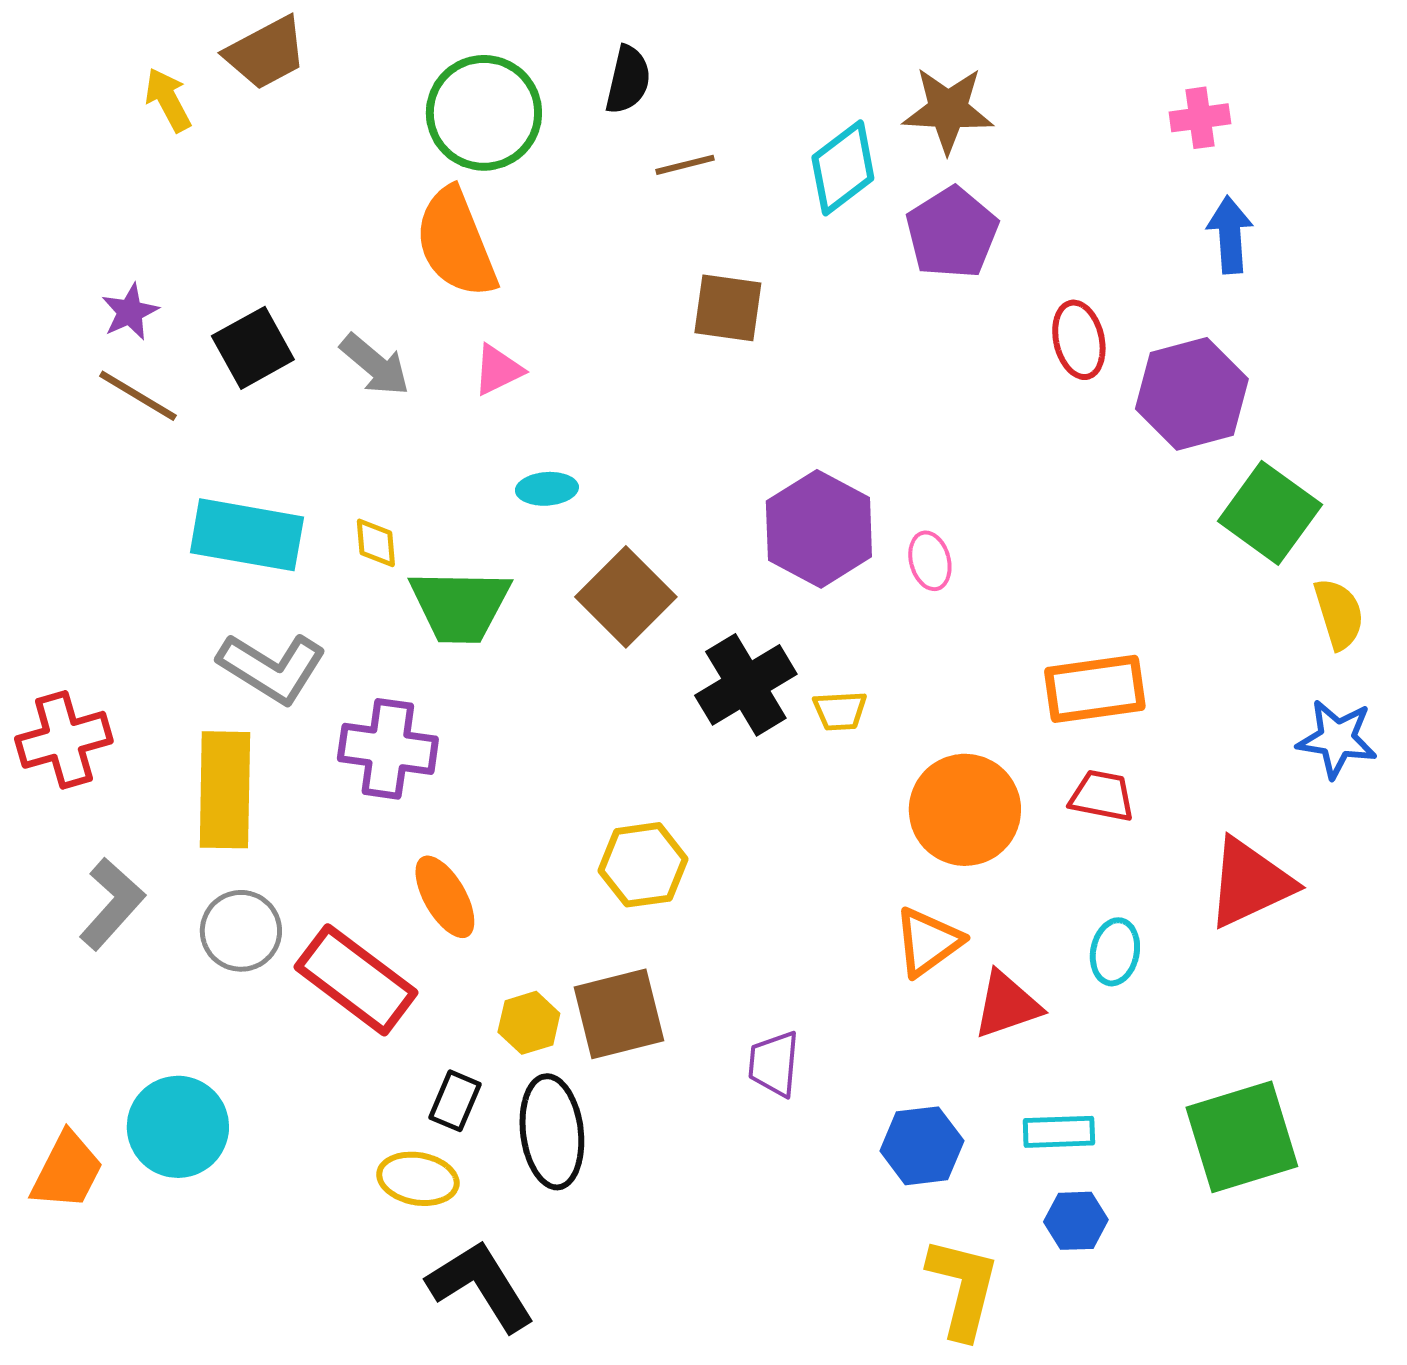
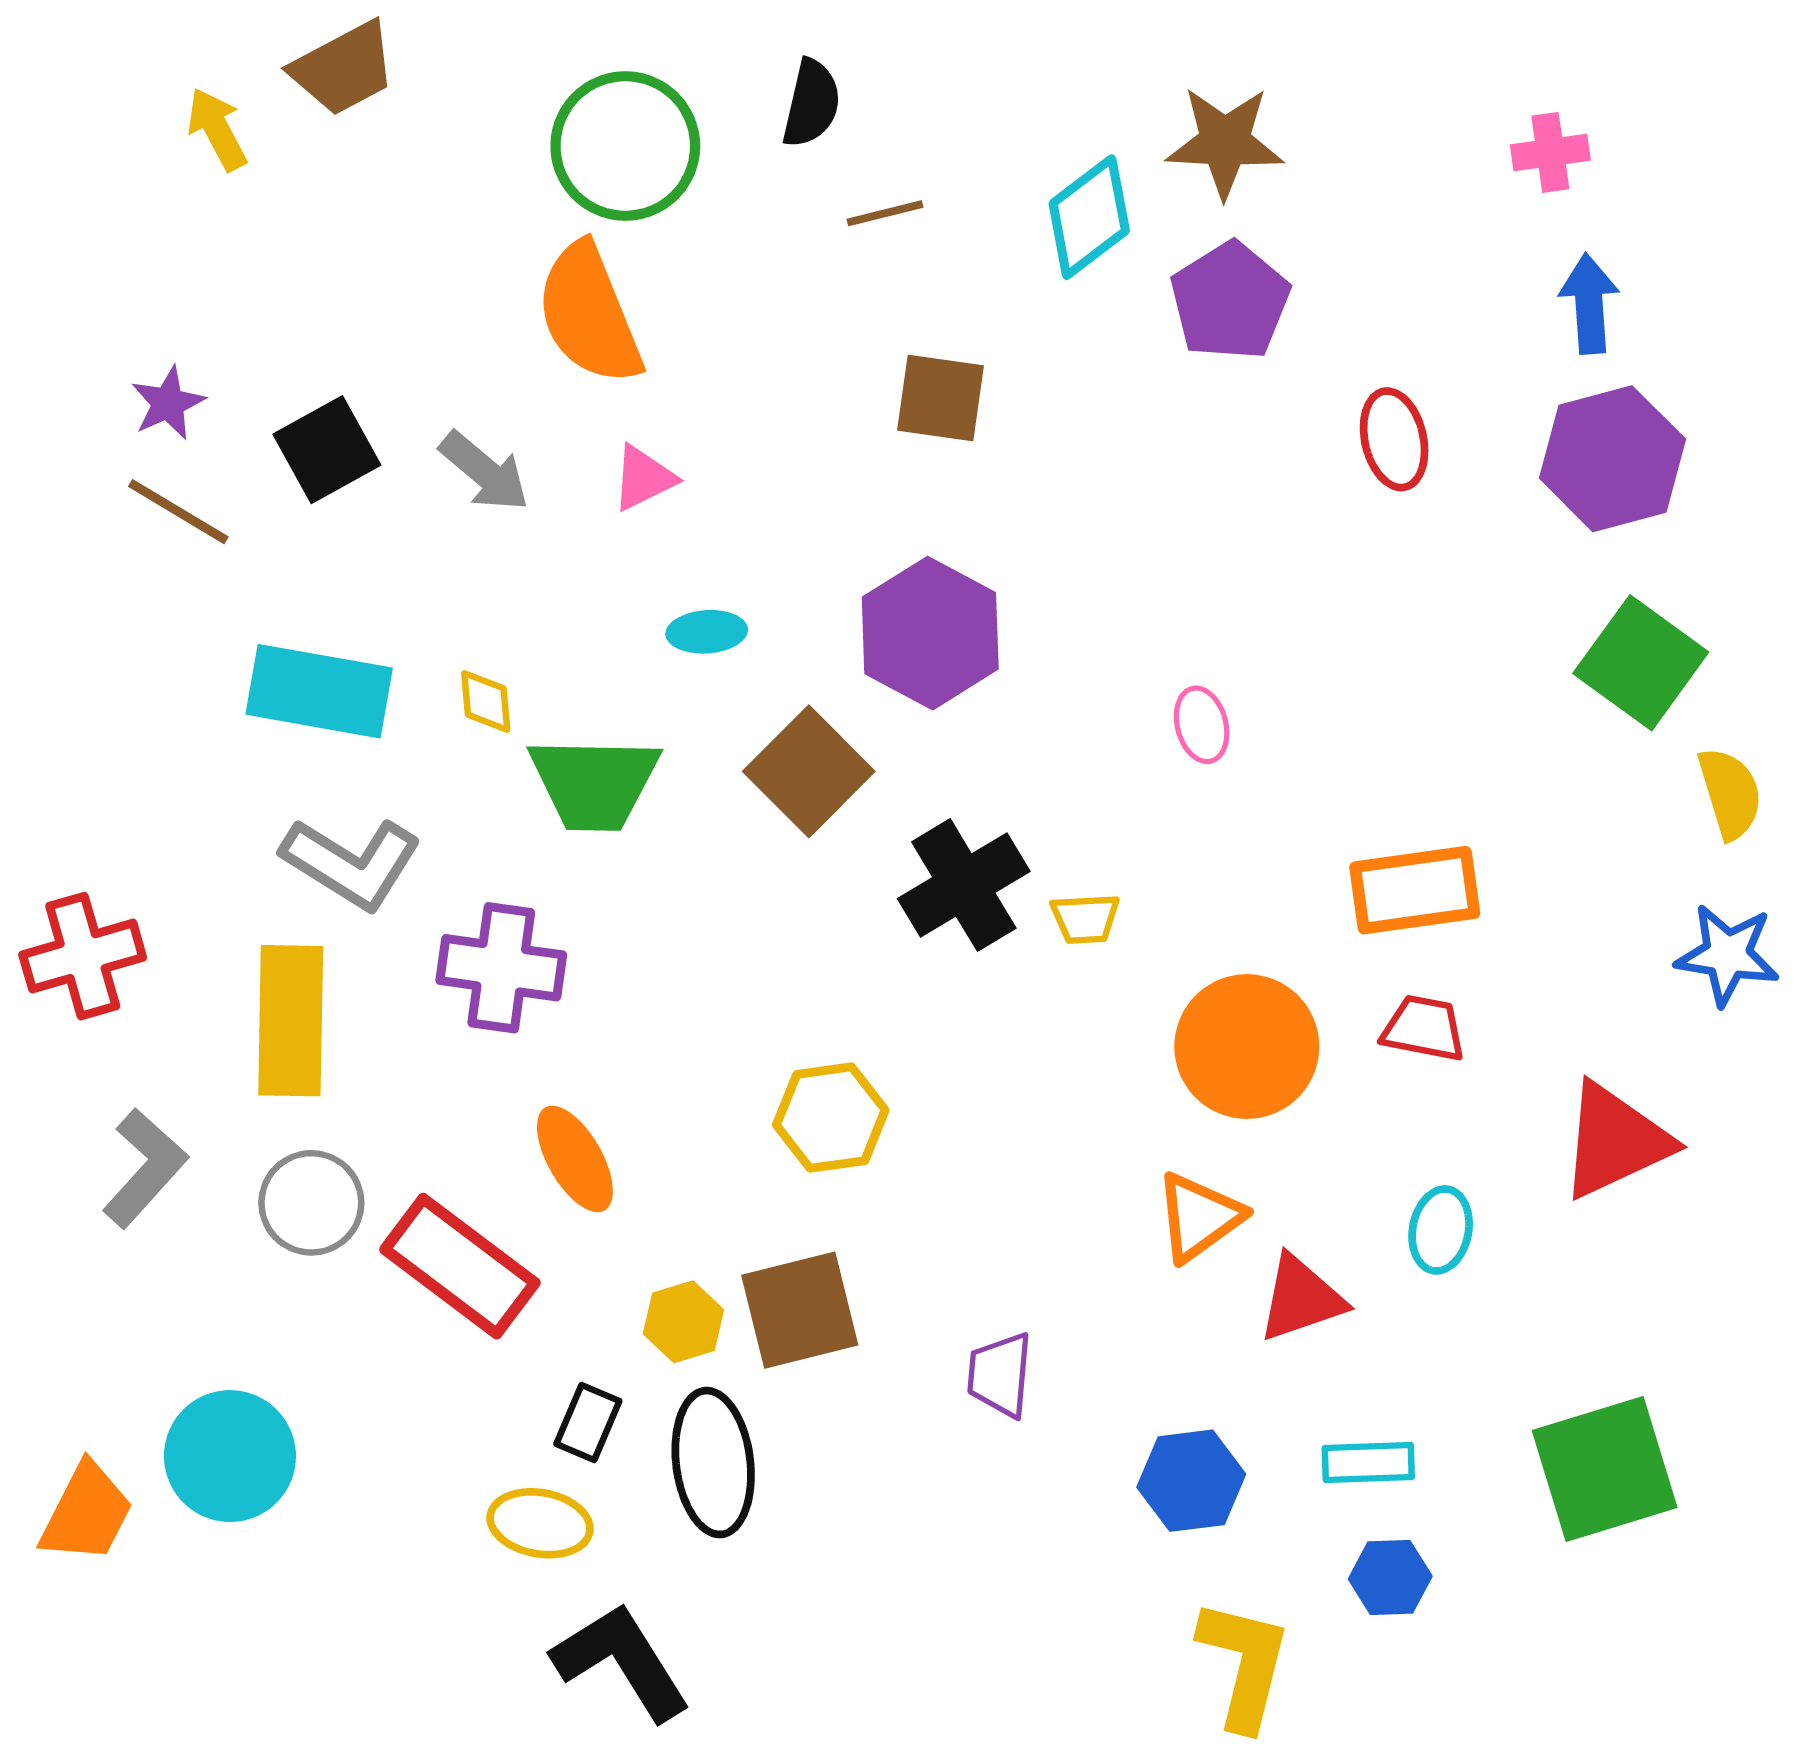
purple hexagon: (1192, 394) -> (1612, 459), moved
purple hexagon: (819, 529) -> (930, 633), moved

